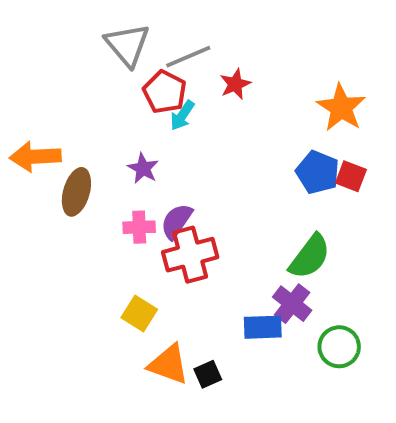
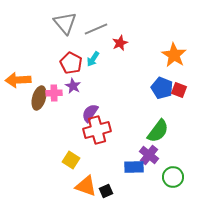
red pentagon: (165, 92) -> (71, 63), moved
pink cross: (139, 227) -> (54, 93), moved

